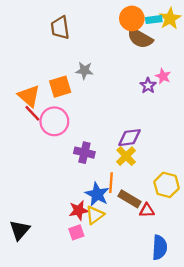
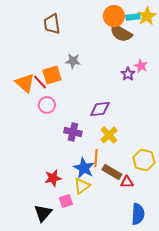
red line: (32, 113) -> (40, 82), moved
pink circle: (54, 121) -> (47, 105), size x0.7
purple diamond: (130, 138) -> (100, 109), moved
red star: (79, 210) -> (53, 178), moved
black triangle: (20, 230) -> (43, 213), moved

